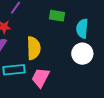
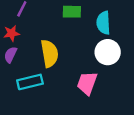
pink trapezoid: (41, 78) -> (87, 83), moved

